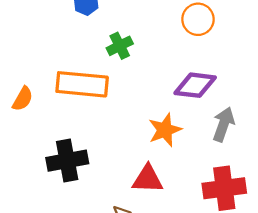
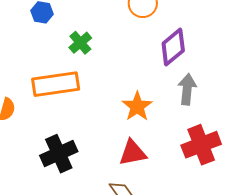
purple diamond: (195, 85) -> (173, 47), moved, turned -33

